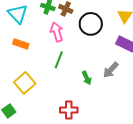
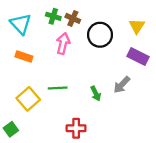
pink arrow: (57, 32) -> (63, 43), turned 30
green line: (59, 60) -> (58, 88), moved, turned 66

